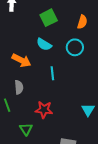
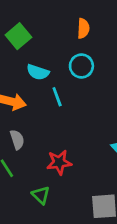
green square: (49, 18) -> (18, 36), moved
cyan line: (52, 73) -> (57, 97), moved

